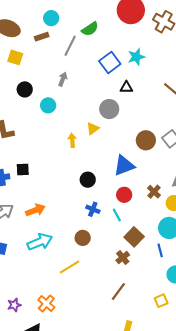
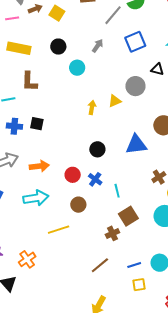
blue square: (110, 63) -> (135, 42), moved
red circle: (124, 195) -> (73, 175), moved
blue line: (160, 250) -> (134, 265), moved, turned 72

